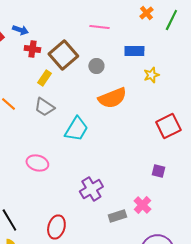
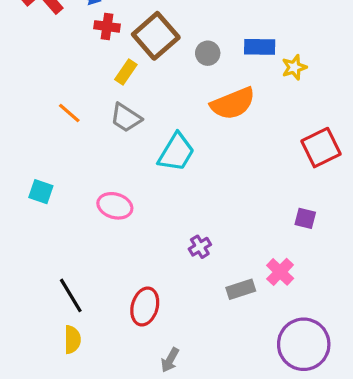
blue rectangle: (134, 51) -> (260, 47), moved
purple cross: (91, 189) -> (200, 247), size x0.6

